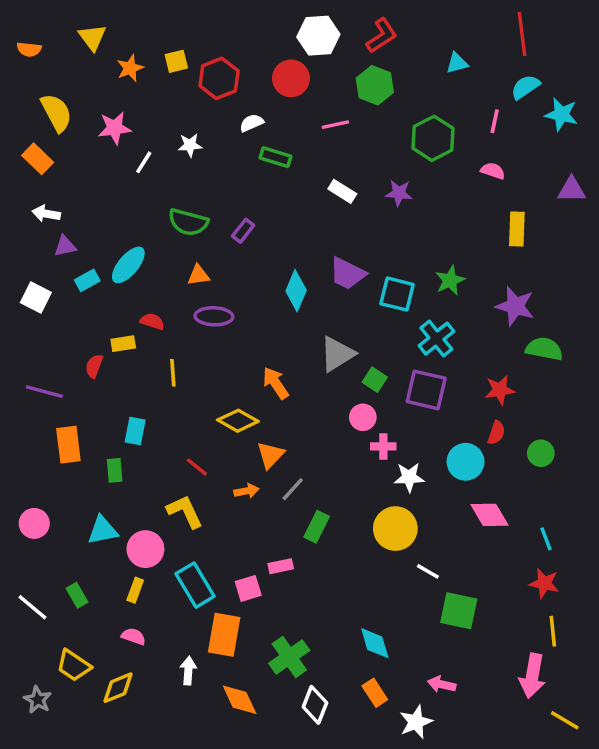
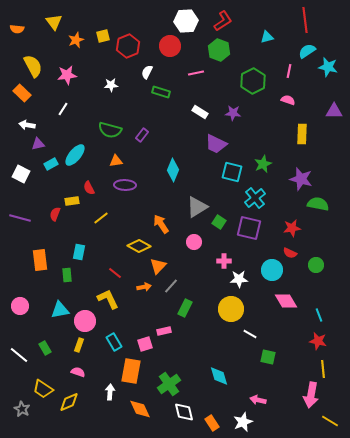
white semicircle: (252, 123) -> (147, 72), turned -40
white line: (144, 162) -> (63, 109), moved
purple trapezoid: (347, 274) -> (216, 144), moved
red semicircle: (152, 321) -> (89, 188), turned -136
yellow line: (173, 373) -> (101, 218), turned 56
purple line: (44, 392) -> (20, 218), moved
pink circle: (363, 417) -> (194, 242), moved
red semicircle: (496, 433) -> (290, 253), turned 96
cyan rectangle: (195, 585) -> (114, 342), size x0.7
green square: (459, 611) -> (268, 357), size x0.7
orange rectangle: (375, 693) -> (212, 423), moved
white diamond: (315, 705) -> (184, 412), turned -35

